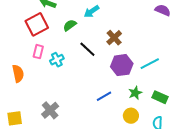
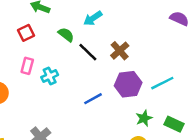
red square: (37, 24) -> (26, 33), size x0.6
green semicircle: (70, 25) -> (66, 35), turned 72
black line: (87, 49) -> (88, 52), moved
blue line: (104, 96) -> (93, 99), moved

